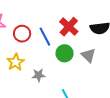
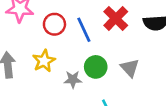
green circle: (64, 53) -> (96, 67), moved
gray triangle: (88, 55) -> (130, 68), moved

